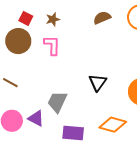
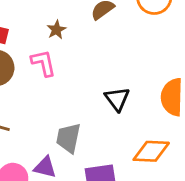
brown star: (53, 19) -> (56, 30), moved

